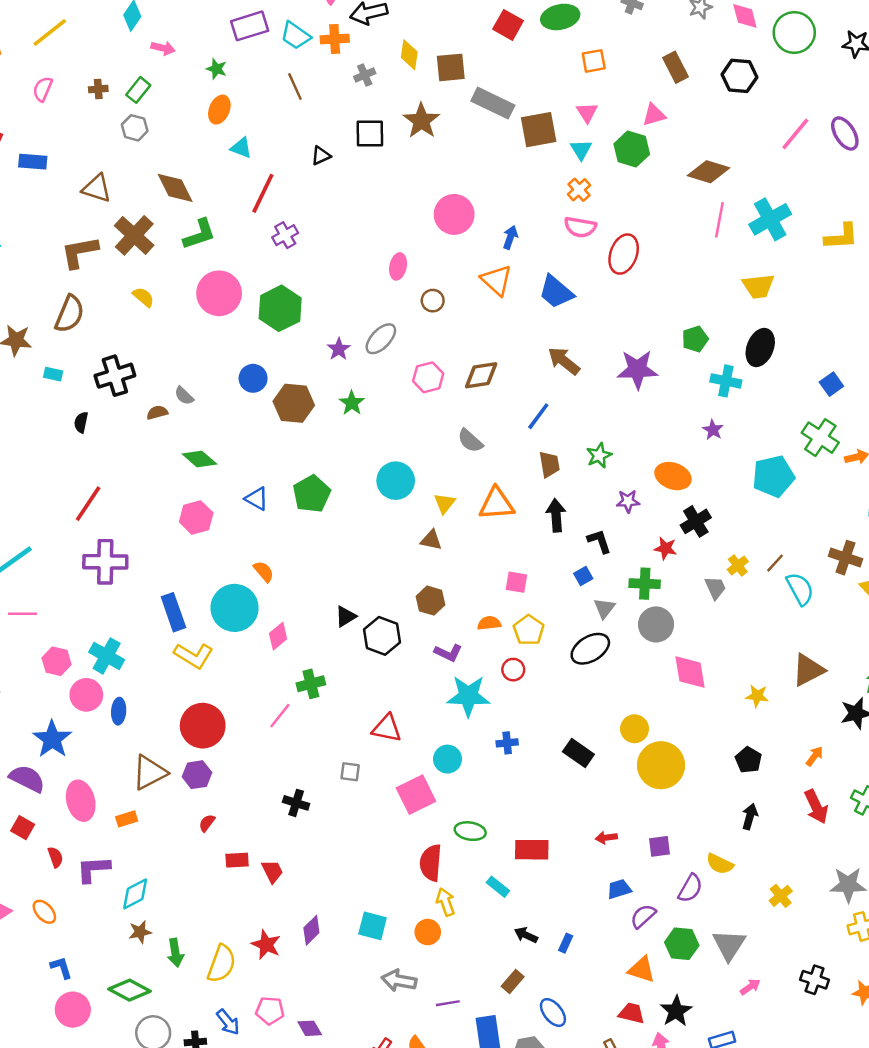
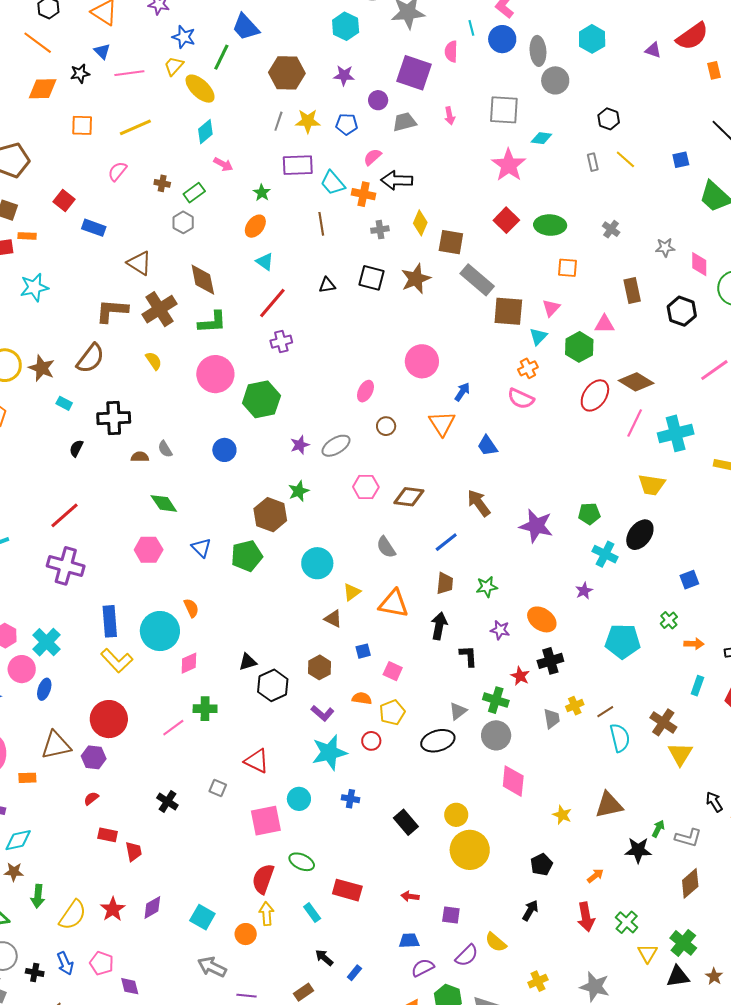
red ellipse: (624, 254) -> (595, 395), moved
blue trapezoid: (556, 292) -> (487, 446), size x0.7
brown hexagon: (294, 403) -> (270, 515), moved
green cross: (820, 438) -> (669, 620), size x0.6
blue square: (583, 576) -> (363, 651), moved
cyan star: (468, 696) -> (329, 752), turned -30

